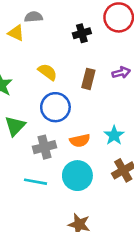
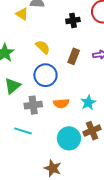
cyan circle: (77, 176) -> (69, 138), moved

